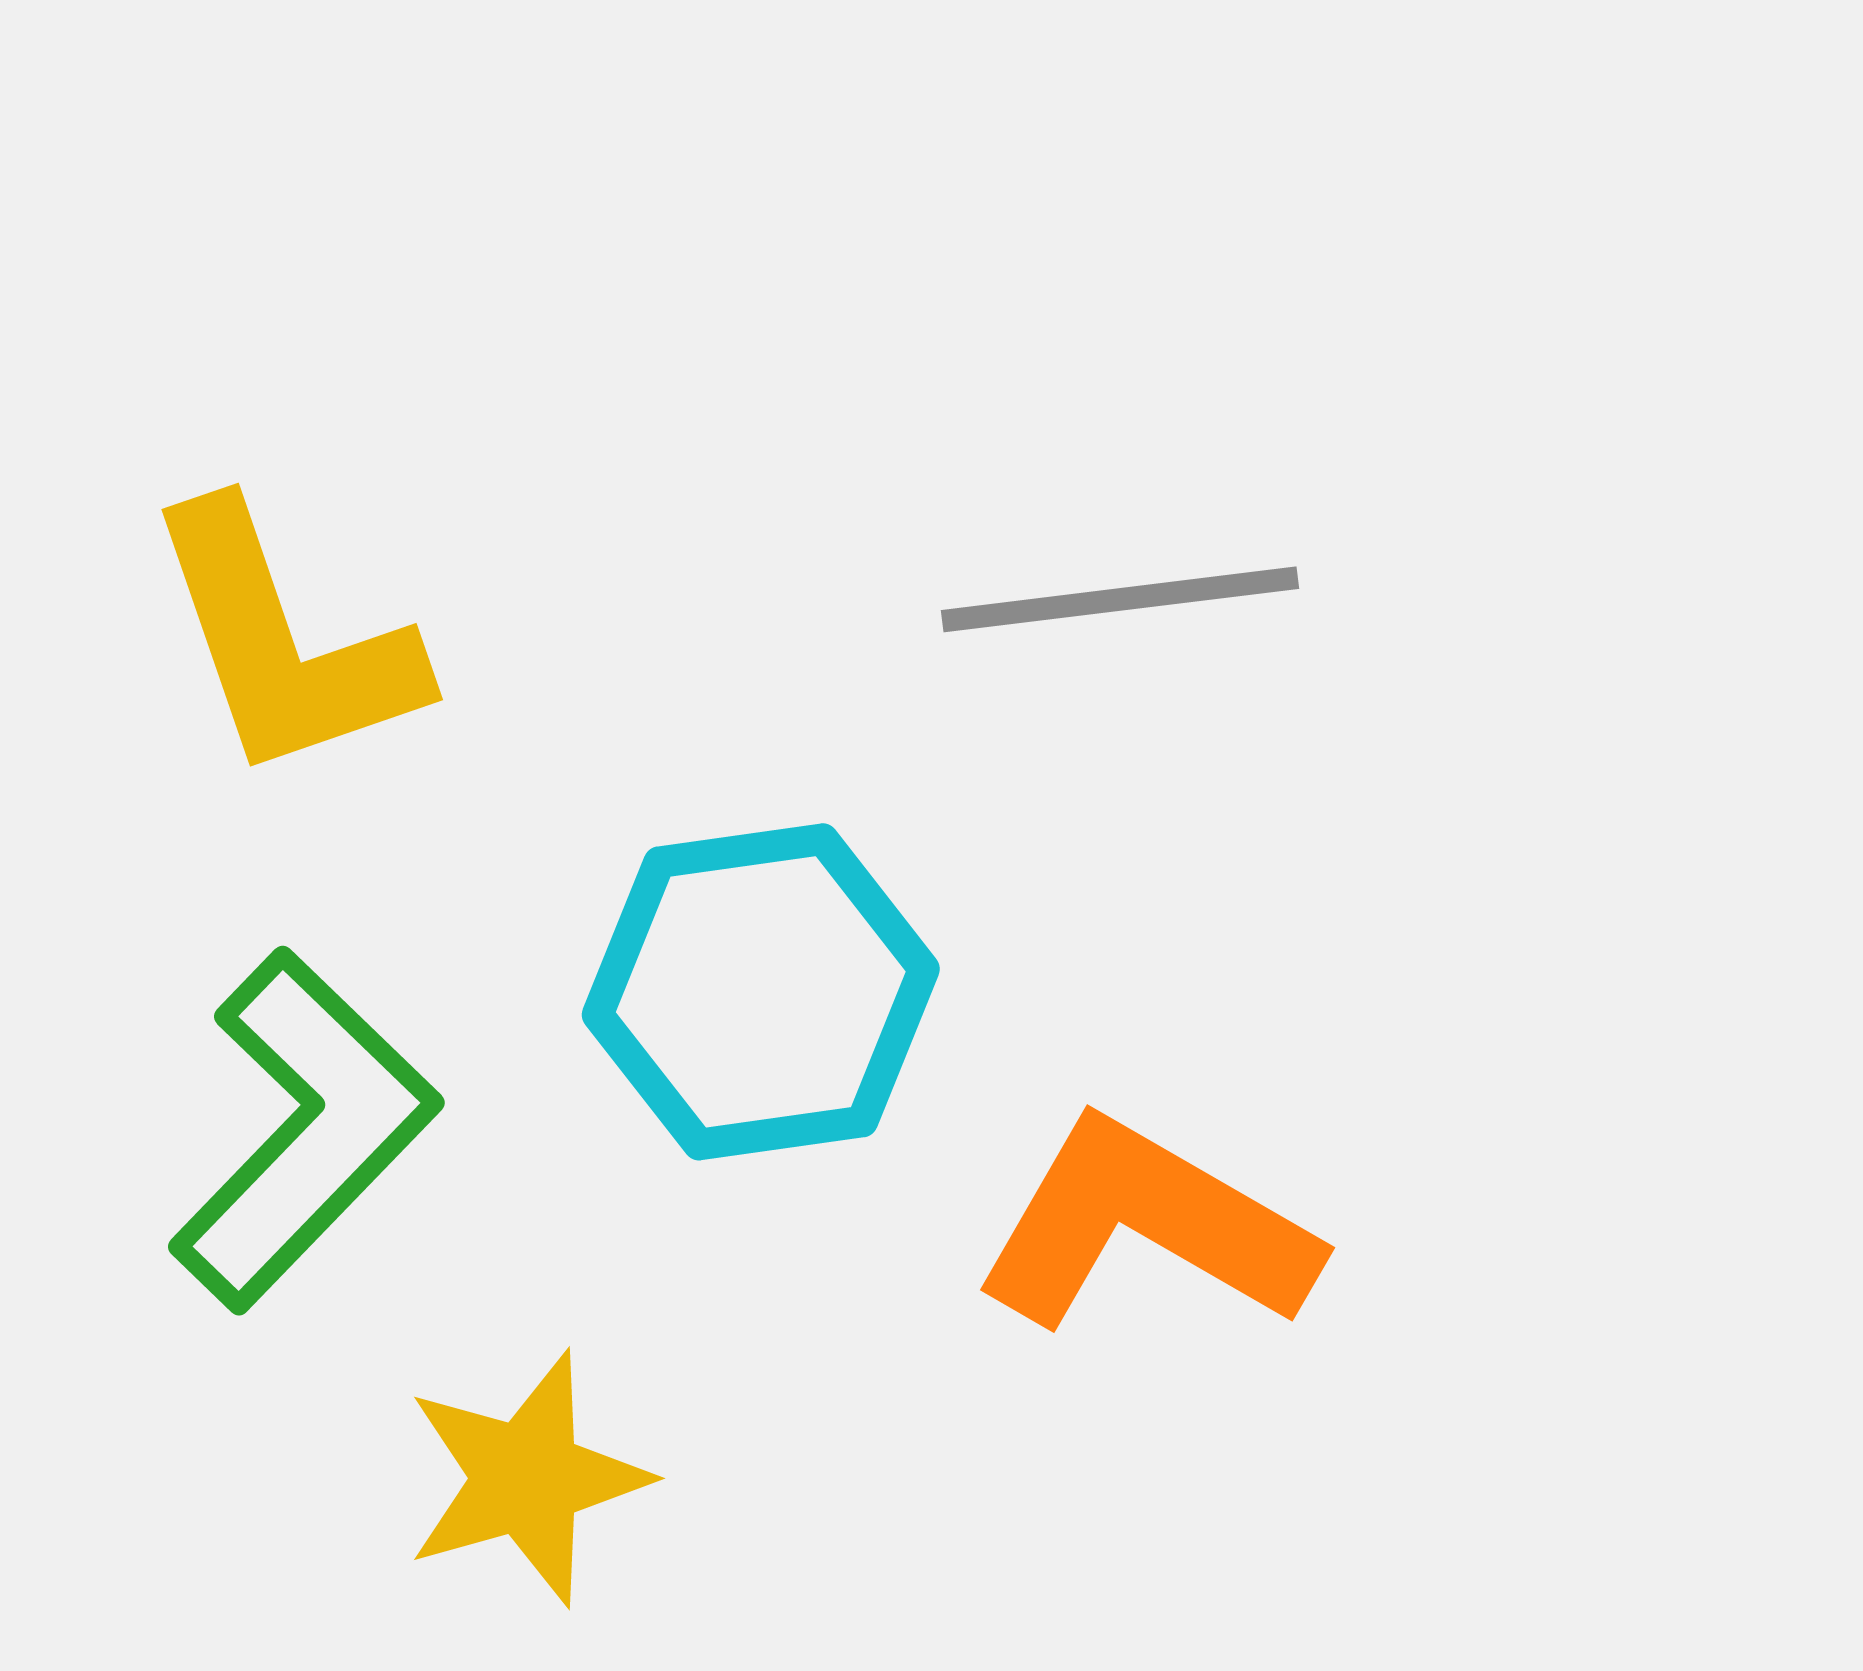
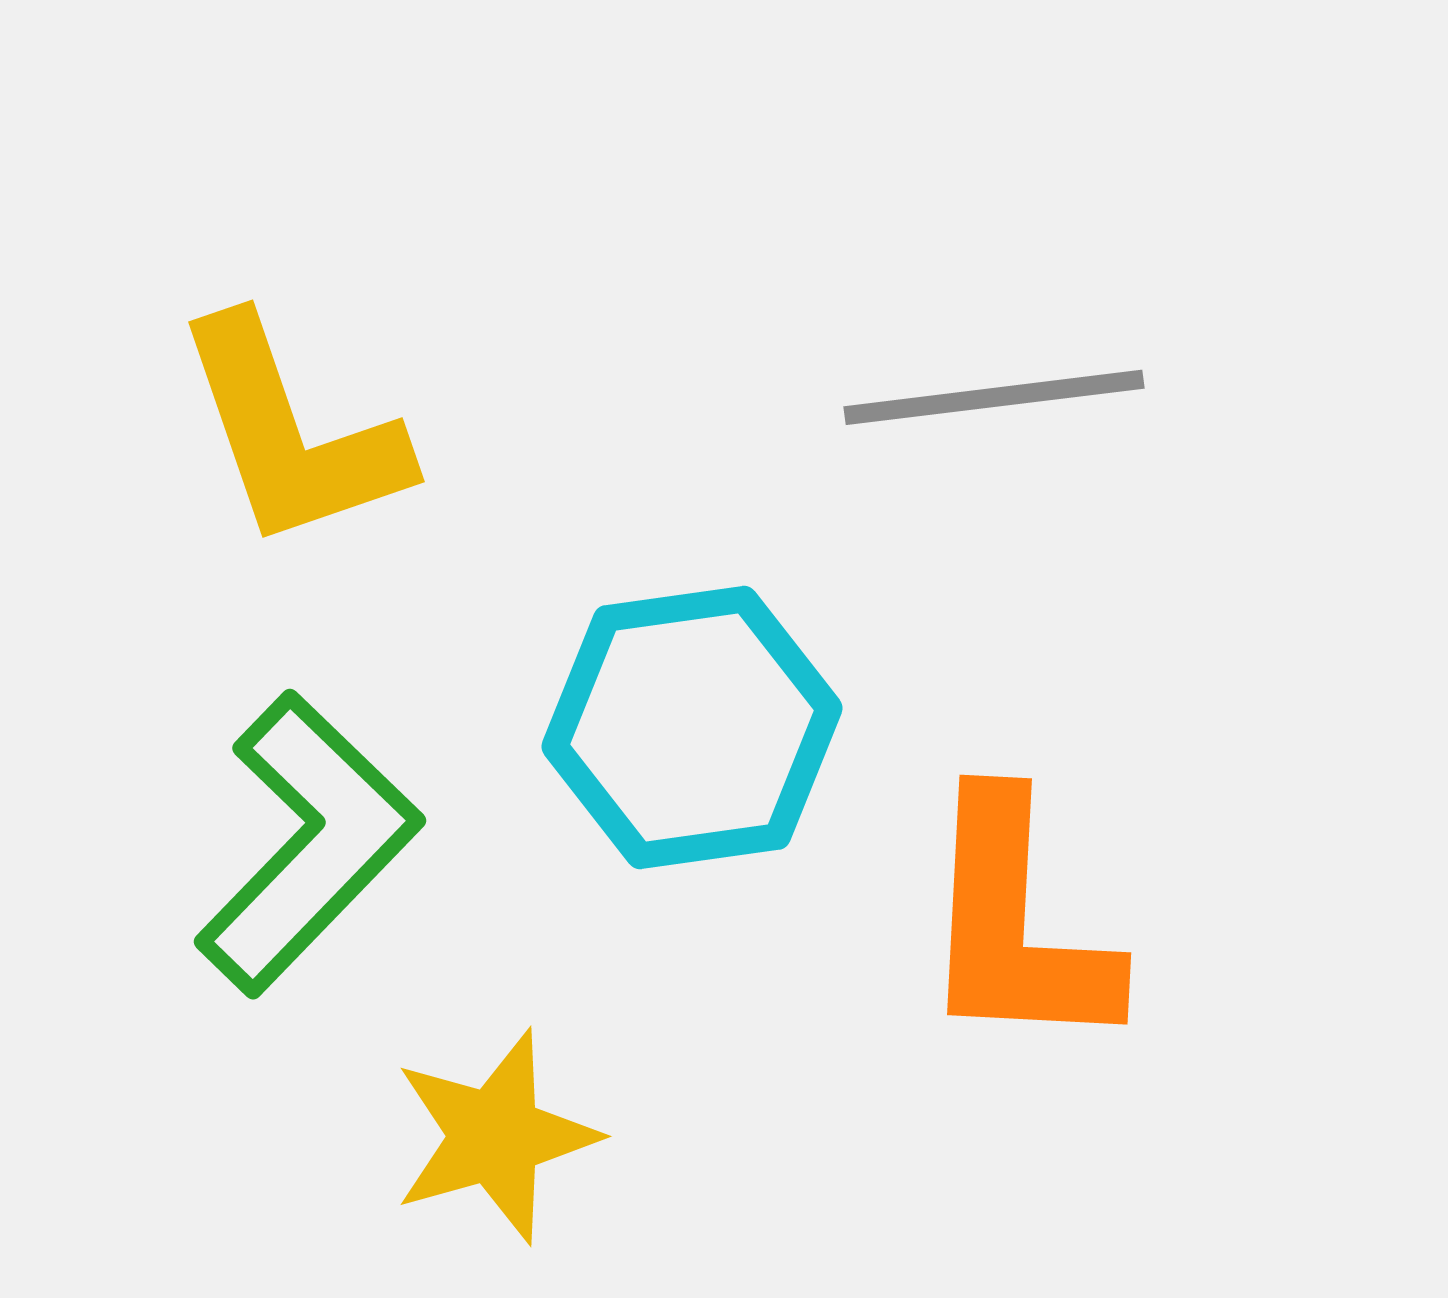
orange L-shape: (1146, 1226) -> (1016, 924), turned -117

